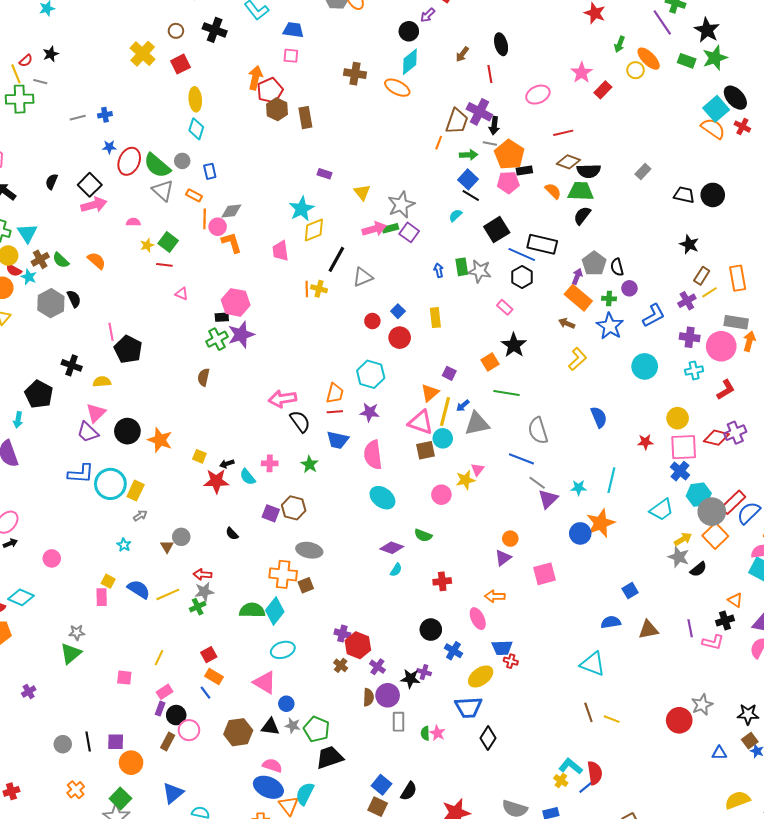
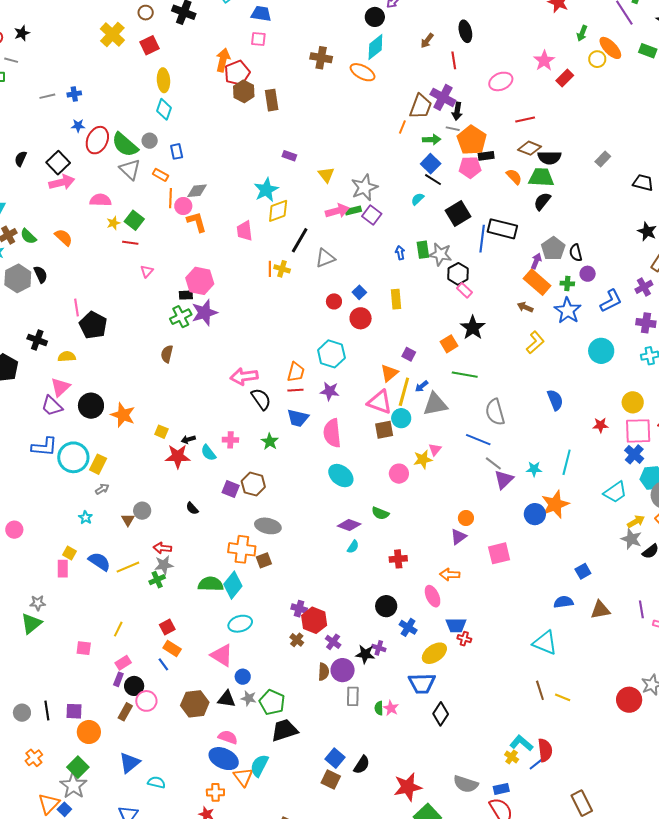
pink semicircle: (133, 222) -> (100, 200), size x1.5
blue line: (522, 255) -> (482, 239), turned 72
black hexagon: (522, 277) -> (458, 274), moved
pink triangle: (182, 294) -> (147, 271), turned 48

